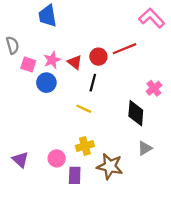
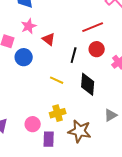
red circle: (98, 57) -> (97, 49), moved
pink star: (52, 60) -> (29, 26), moved
black line: (93, 83) -> (74, 55), moved
black diamond: (136, 113) -> (88, 84), moved

